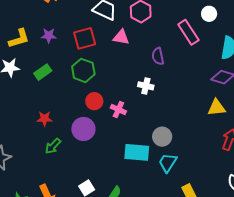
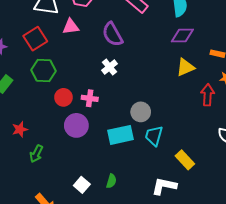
purple semicircle: (158, 56) -> (113, 34), size x1.4
white cross: (146, 86) -> (110, 67), turned -35
purple circle: (83, 129) -> (76, 125), moved

